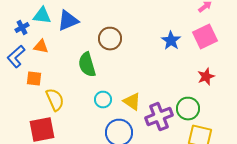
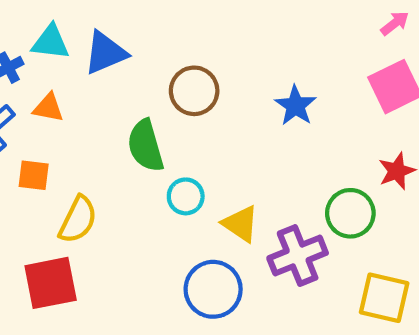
blue star: (171, 41) -> (295, 106), moved
yellow semicircle: (55, 100) -> (78, 220), turned 50
cyan circle: (103, 100) -> (186, 196), moved
green circle: (188, 109) -> (350, 213), moved

